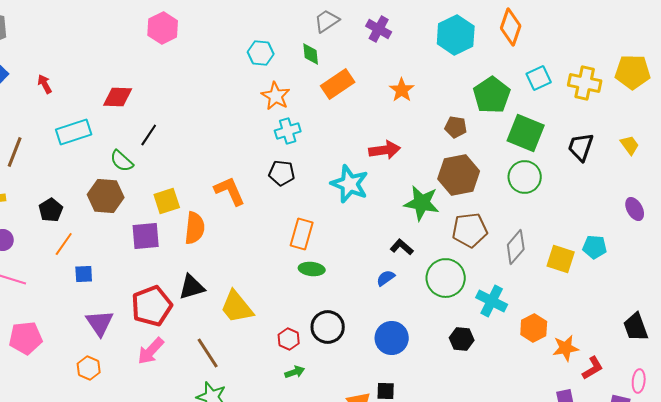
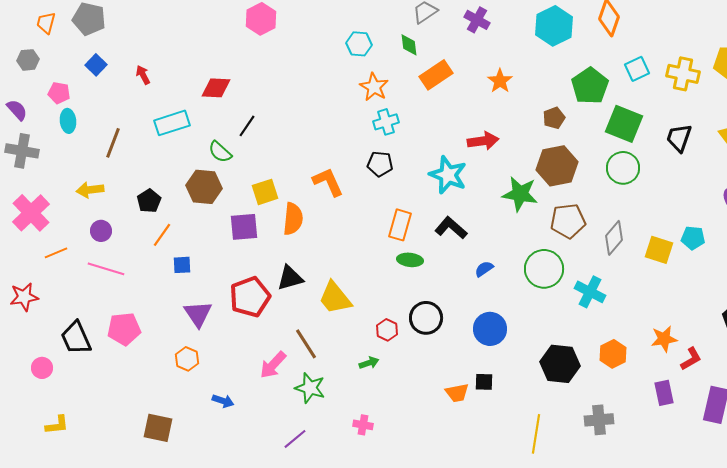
brown pentagon: (456, 127) -> (554, 118), turned -30
black L-shape: (402, 247) -> (451, 228), moved, size x1.4
orange hexagon: (534, 328) -> (613, 354), moved
black hexagon: (462, 339) -> (560, 364), moved, size x1.6
pink arrow: (151, 351) -> (273, 365), moved
green arrow: (295, 372) -> (369, 363), moved

